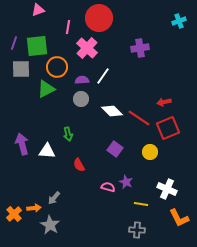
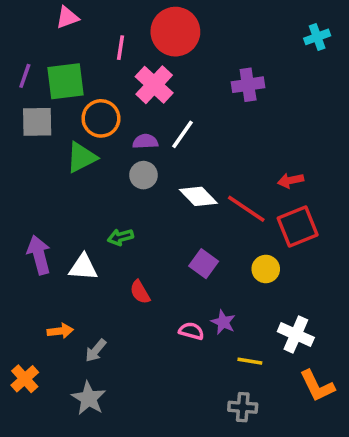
green arrow: (68, 134) -> (120, 237), turned 88
orange arrow: (34, 208) -> (60, 331), moved

